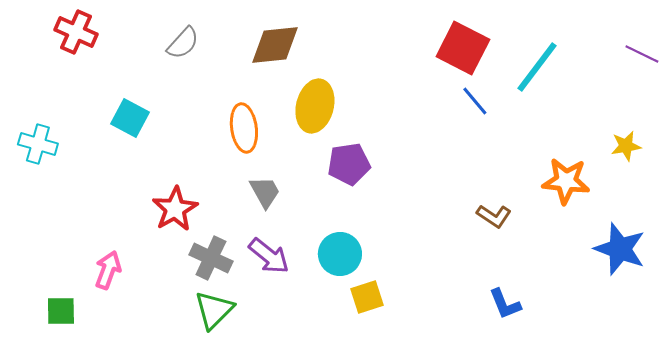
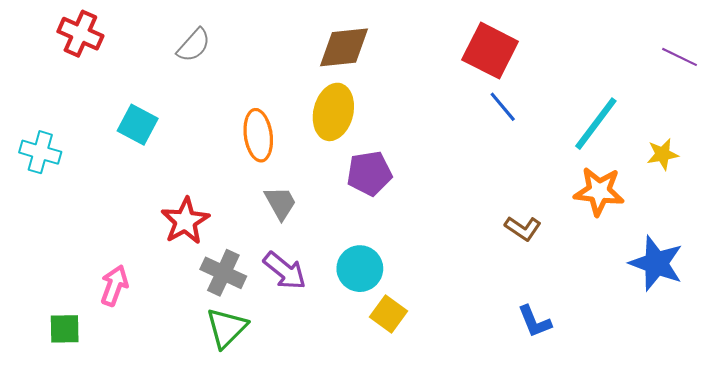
brown diamond: (275, 45) -> (344, 47), moved
cyan line: (537, 67) -> (596, 124), moved
yellow square: (367, 297) -> (388, 314), turned -36

